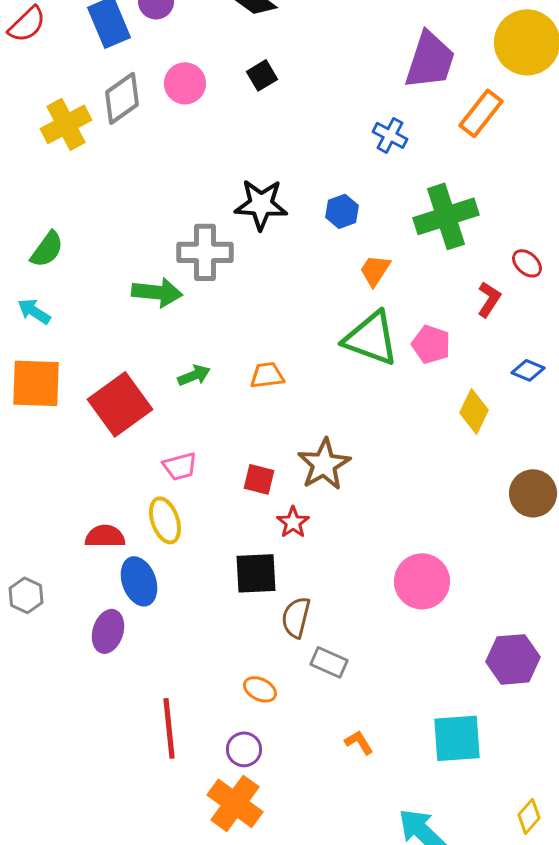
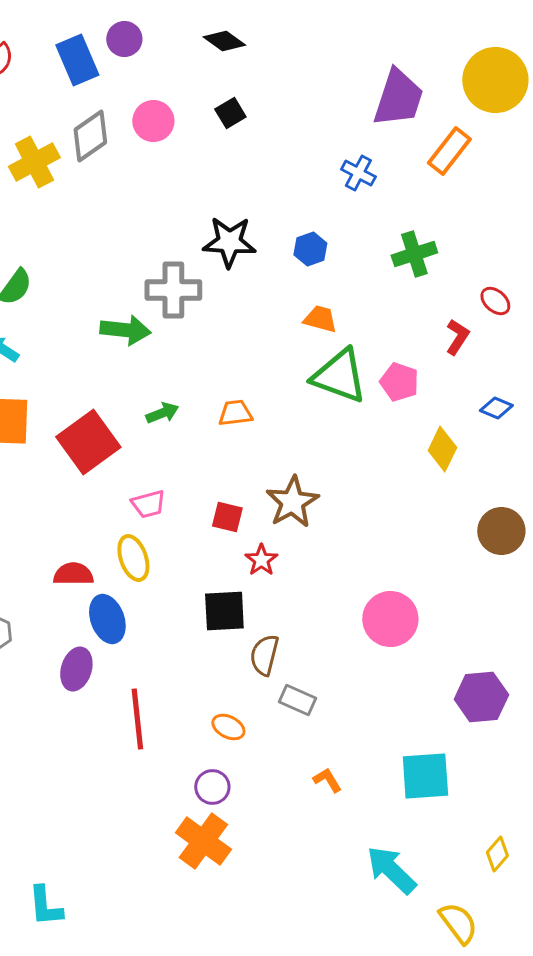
green cross: (446, 216) -> (414, 254), size x0.7
orange trapezoid: (375, 270) -> (320, 319), moved, turned 72
red line: (169, 728) -> (137, 719), moved

